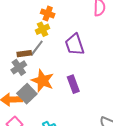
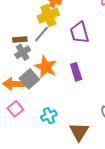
yellow cross: (42, 29) -> (48, 16), size x1.5
brown rectangle: (24, 54) -> (20, 39), moved

